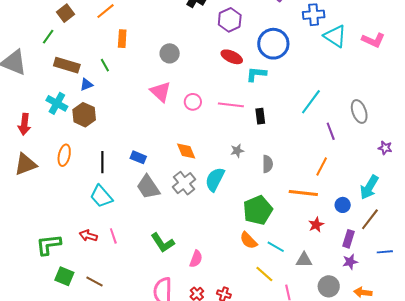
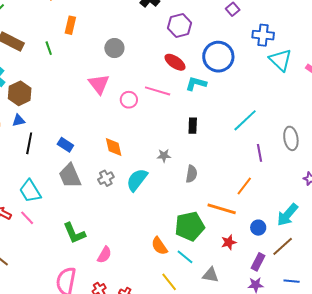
blue triangle: (86, 85) -> (19, 120), moved
pink line: (231, 105) -> (158, 91), moved
gray cross: (184, 183) -> (106, 178), size x0.7
cyan trapezoid: (101, 196) -> (30, 191), moved
green pentagon: (258, 210) -> (190, 226), moved
pink line: (113, 236) -> (27, 218), turned -35

